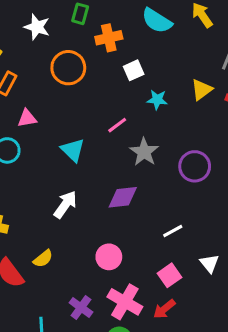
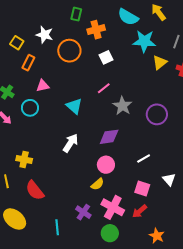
white star: (37, 27) -> (45, 35), moved
white square: (134, 70) -> (106, 57), moved
cyan star: (157, 100) -> (144, 41), moved, size x1.6
pink circle: (109, 257) -> (106, 165), moved
yellow semicircle: (43, 259) -> (97, 184), moved
pink square: (169, 275) -> (142, 188), turned -35

